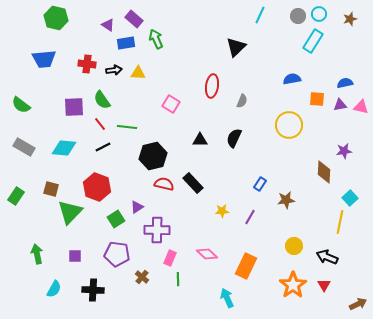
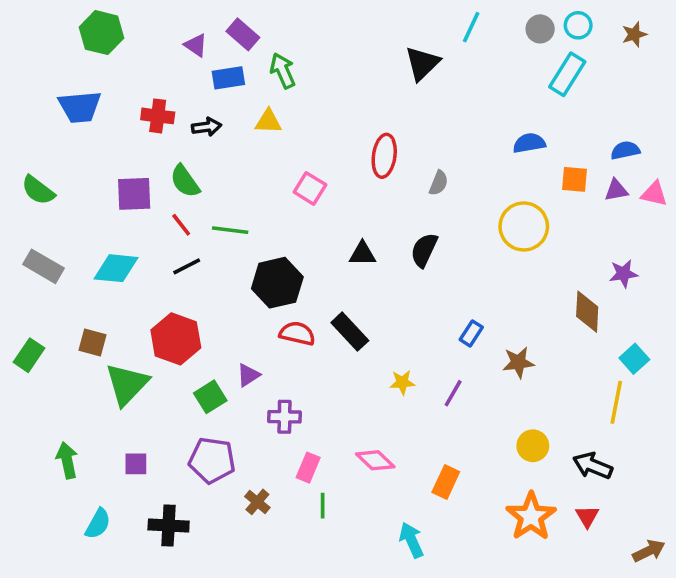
black triangle: (236, 47) -> (422, 63), moved
yellow triangle: (138, 73) -> (268, 121), moved
purple cross: (157, 230) -> (285, 417), size x0.7
orange rectangle: (246, 266) -> (446, 482), size x0.7

